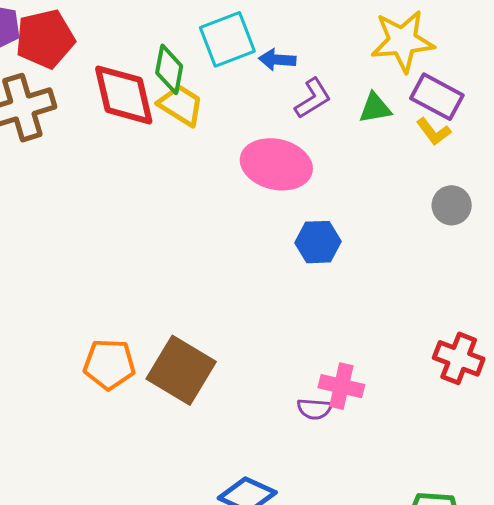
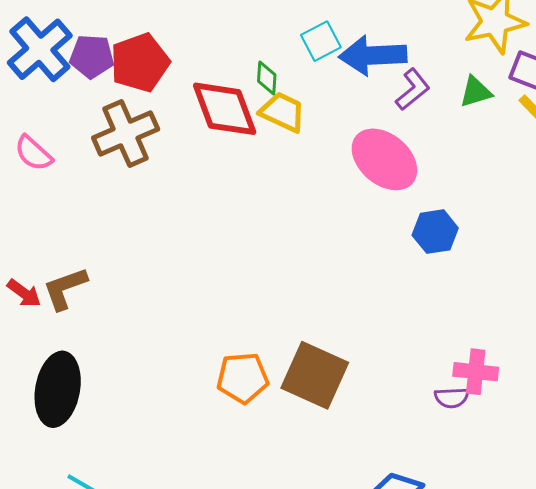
cyan square: (227, 39) -> (321, 41), size x0.7
blue arrow: (277, 60) -> (373, 55), size x1.8
green diamond: (169, 69) -> (267, 78), size x0.7
pink ellipse: (276, 164) -> (384, 159), turned 34

